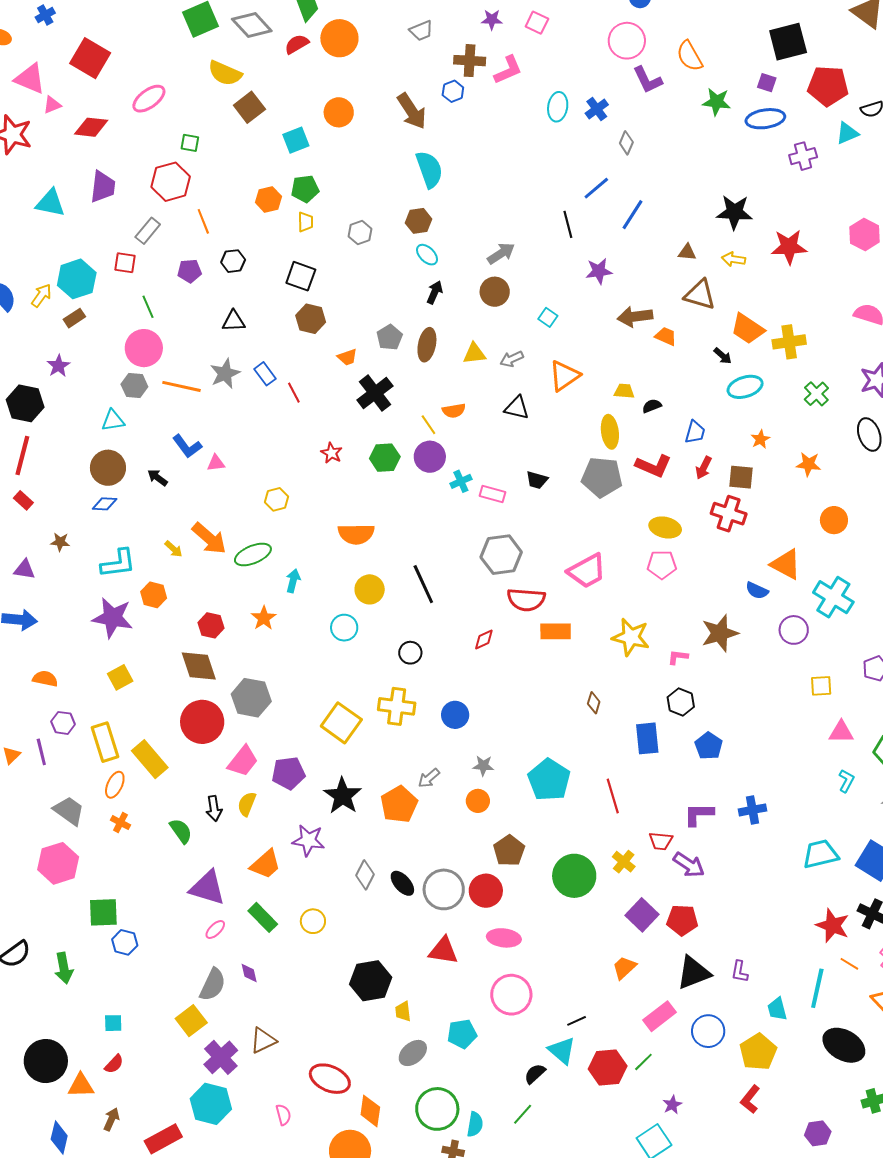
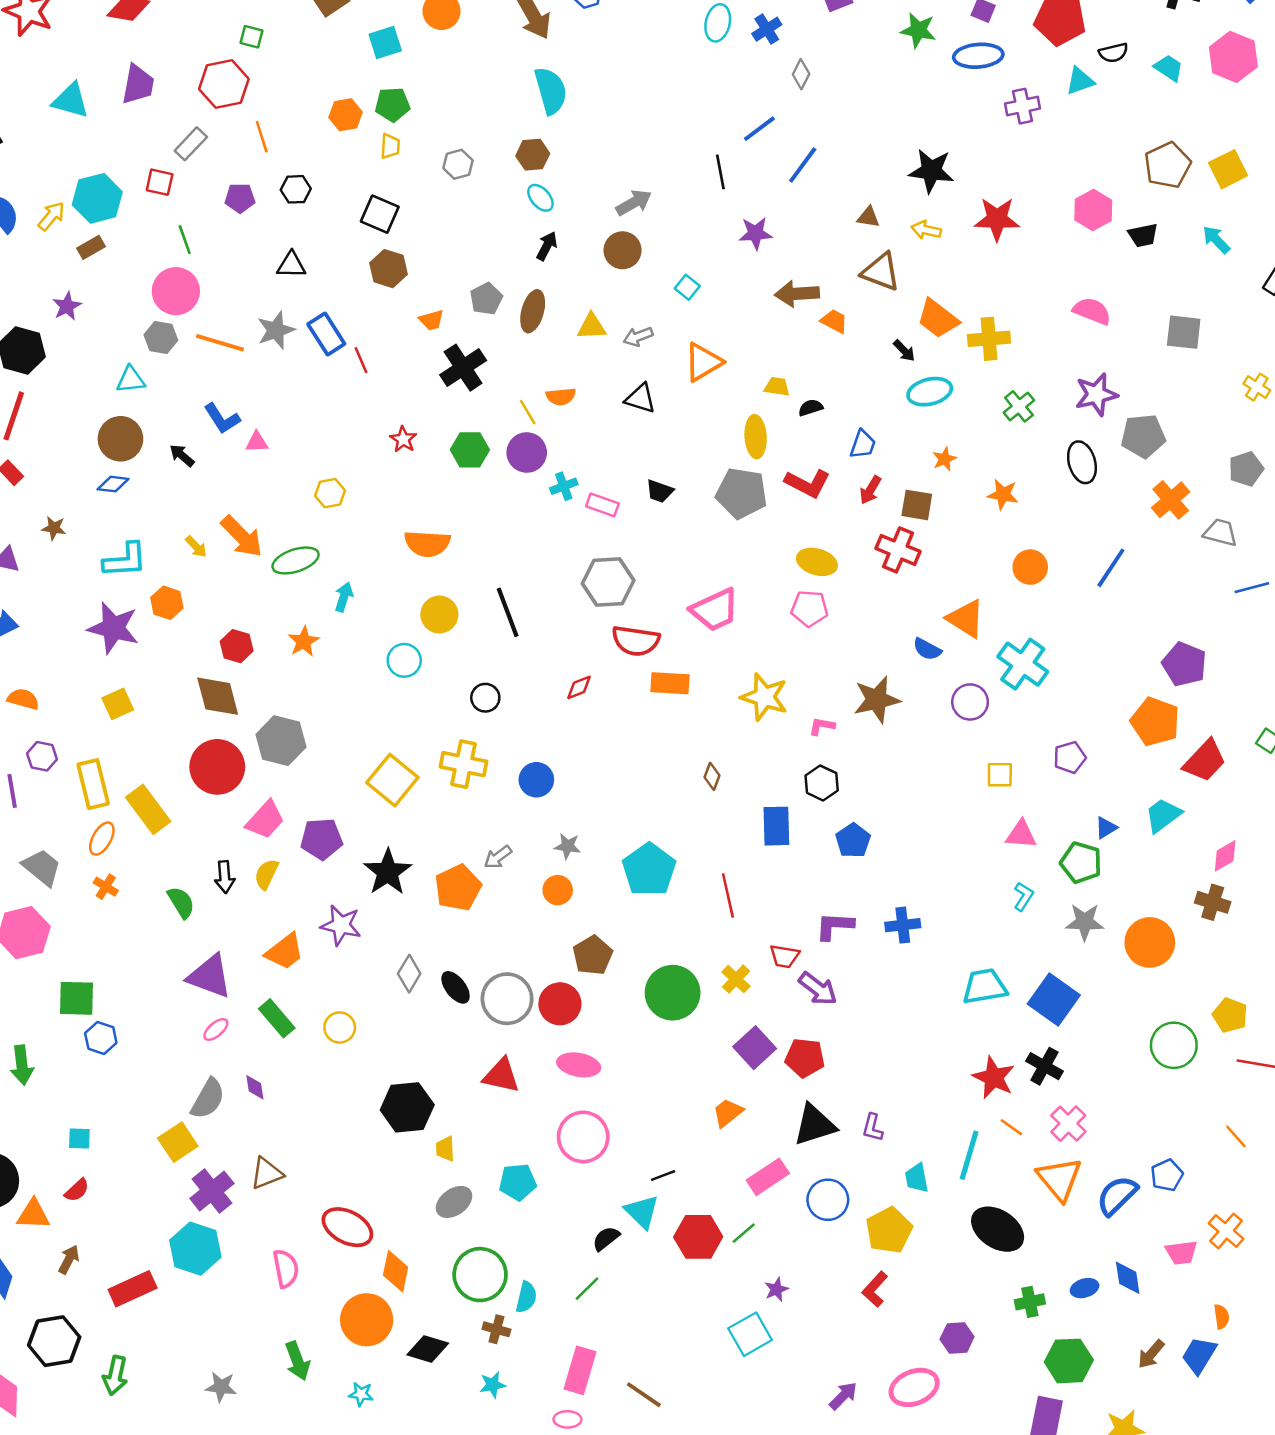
blue rectangle: (265, 374) -> (326, 334), size x1.4
pink semicircle: (283, 1115) -> (286, 1269), size x1.4

